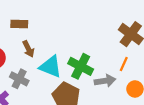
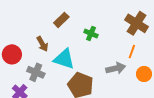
brown rectangle: (19, 24) -> (61, 20), moved, turned -42
green cross: (81, 66) -> (91, 34), moved, size x0.6

